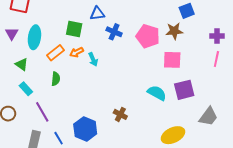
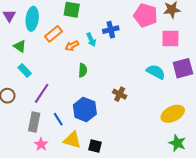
blue cross: (114, 32) -> (111, 30), moved, turned -35
orange arrow: (77, 52) -> (72, 46), moved
green semicircle: (56, 79) -> (83, 70), moved
purple line: (42, 112) -> (42, 93), turned 65

